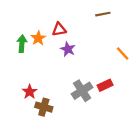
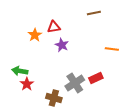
green arrow: (22, 44) -> (20, 71), moved, turned -84
orange line: (123, 53) -> (112, 49), turned -40
brown cross: (44, 107) -> (54, 98), moved

